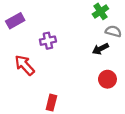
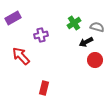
green cross: (100, 11) -> (74, 23), moved
red circle: (107, 79) -> (95, 60), moved

